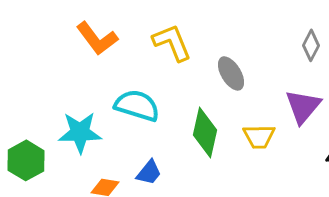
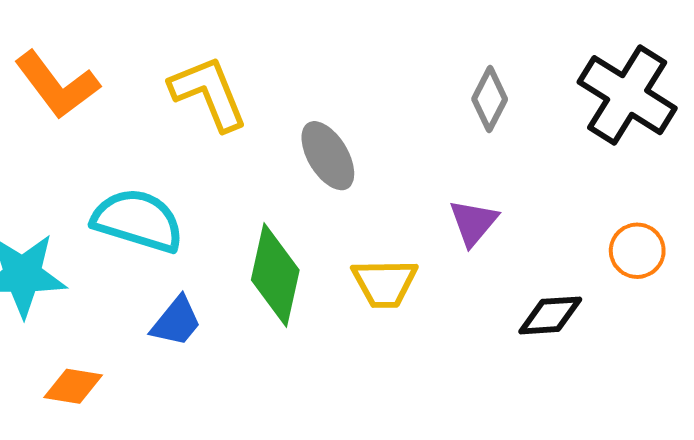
purple triangle: (303, 106) -> (473, 222), size x0.7
blue trapezoid: (149, 172) -> (176, 322), moved

